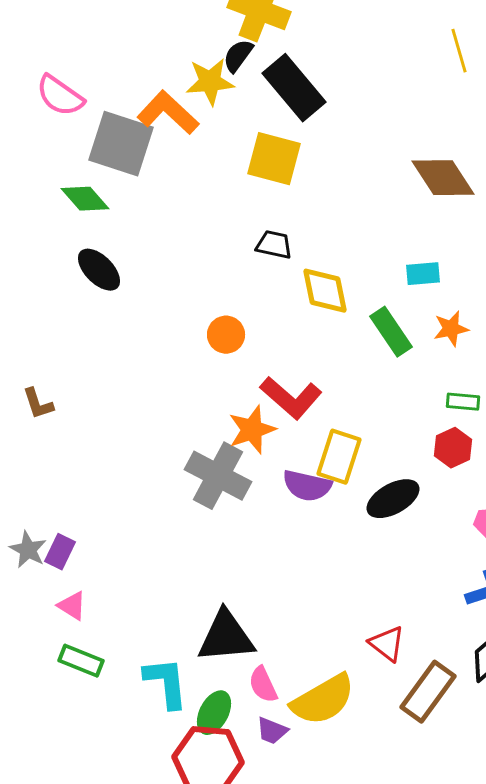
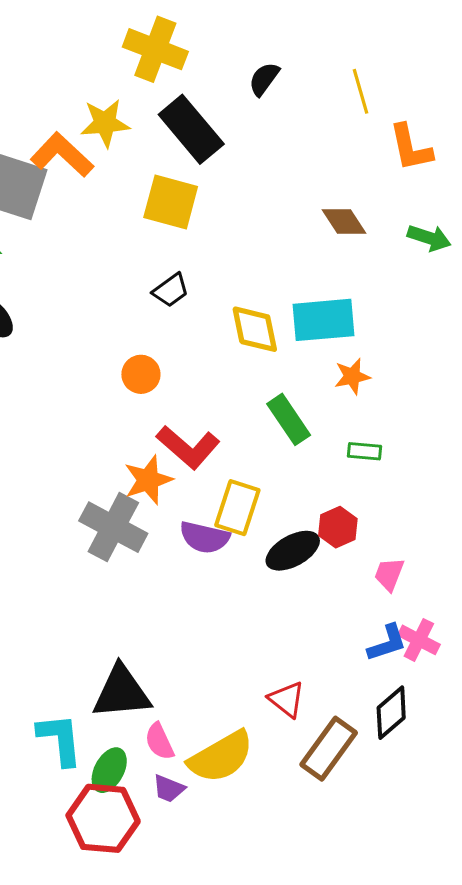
black semicircle: (238, 56) -> (264, 79), moved
brown diamond: (443, 178) -> (344, 222), size x0.7
black trapezoid: (274, 245) -> (171, 290), turned 132
cyan rectangle: (423, 274) -> (324, 320), size x1.8
yellow diamond: (325, 291) -> (255, 329), moved
green rectangle: (391, 332) -> (289, 419), moved
orange circle: (226, 335) -> (141, 374), moved
red hexagon: (453, 448) -> (338, 527), moved

